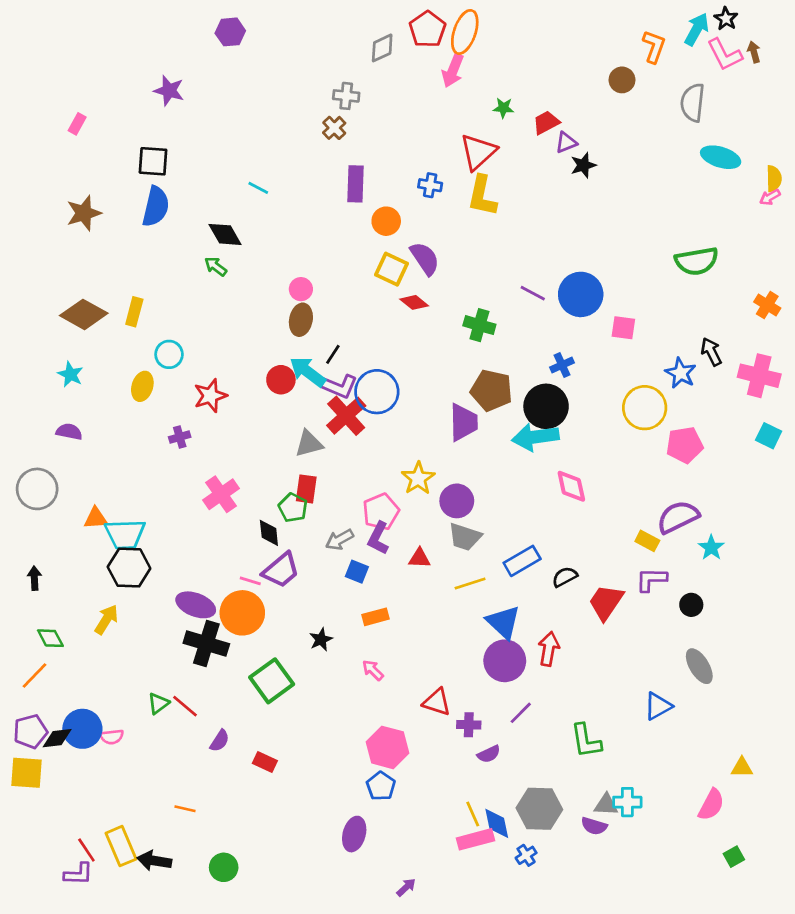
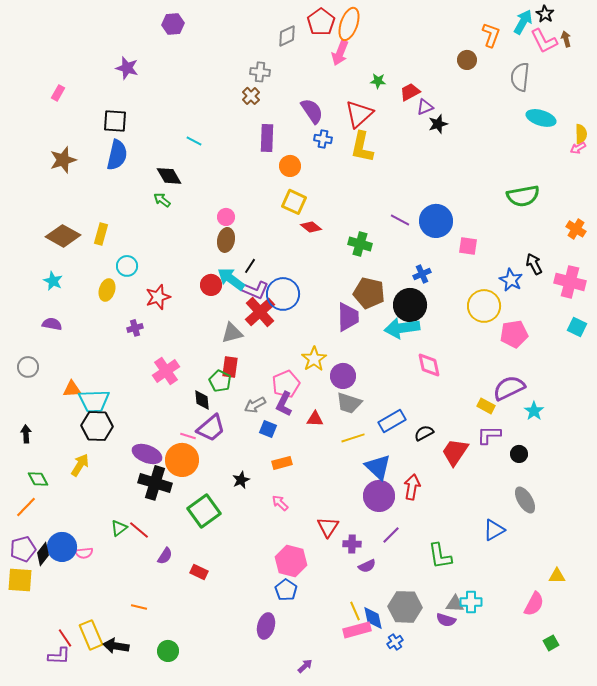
purple semicircle: (425, 258) -> (312, 111), moved
gray circle: (37, 489) -> (28, 367), size x0.7
red triangle: (437, 702) -> (328, 527), turned 45
black diamond: (57, 738) -> (43, 554), turned -45

